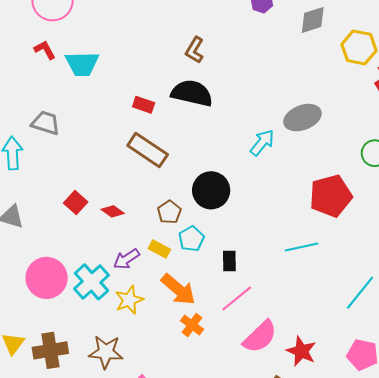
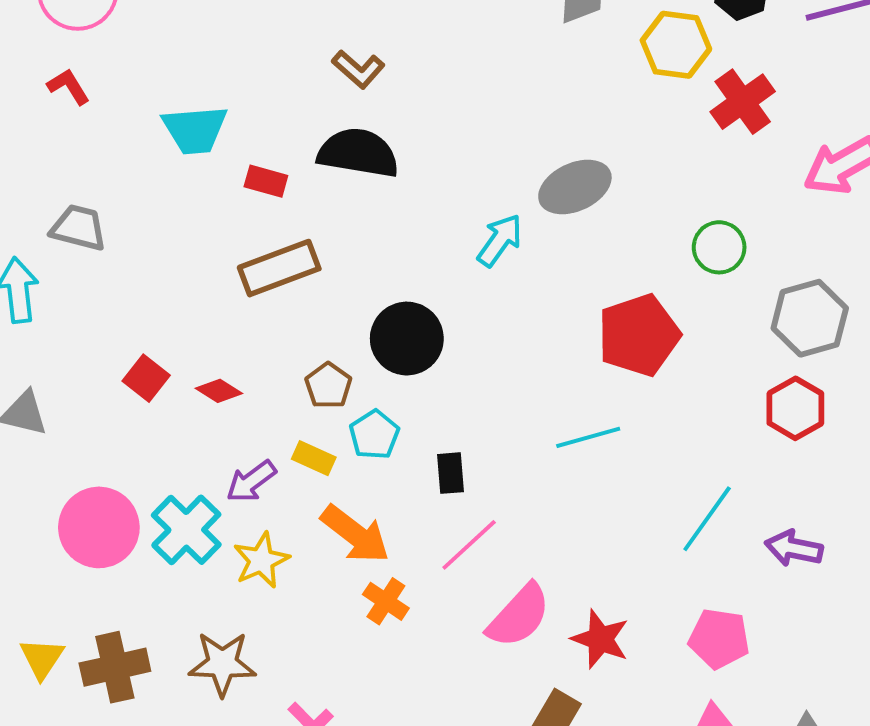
brown L-shape: (195, 50) -> (358, 69), turned -76
cyan trapezoid: (82, 64) -> (195, 130), moved
brown rectangle: (148, 150) -> (279, 268), turned -51

